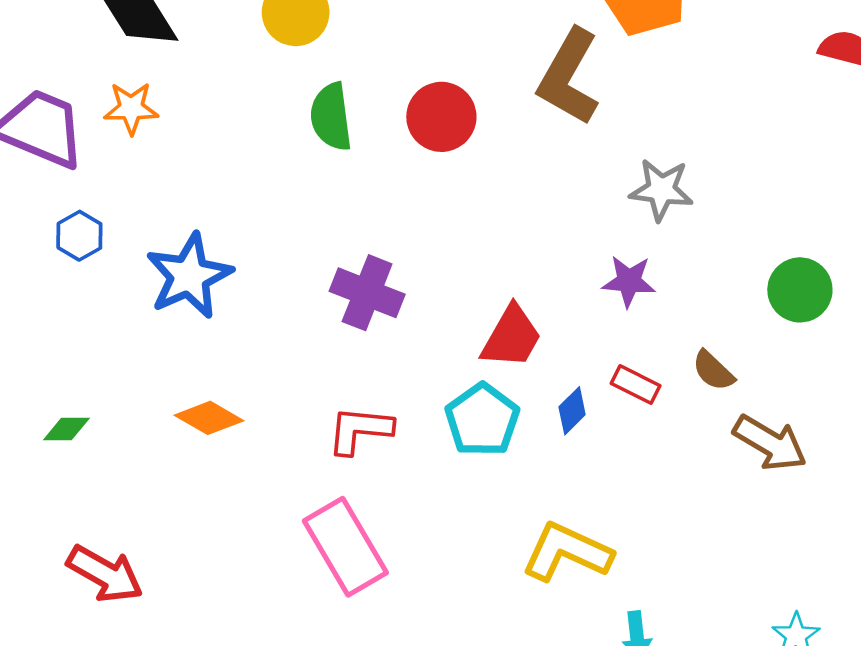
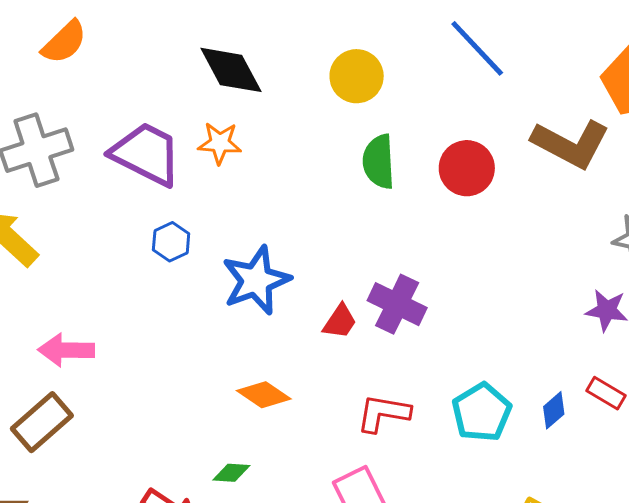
brown L-shape: (569, 77) -> (571, 144), turned -96
red trapezoid: (511, 337) -> (340, 322), moved, size x0.7
green diamond: (66, 429) -> (231, 473), moved

